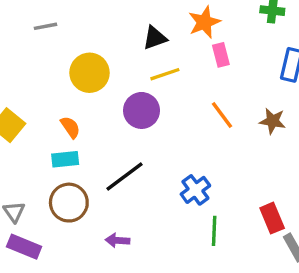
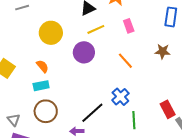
pink rectangle: (221, 55) -> (129, 26), moved
orange line: (222, 115) -> (125, 61), moved
black line: (125, 177) -> (92, 113), moved

